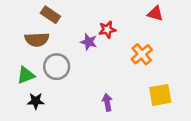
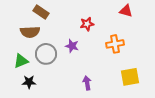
purple star: (89, 42) -> (72, 46), moved
orange cross: (142, 54) -> (115, 44), turned 30

